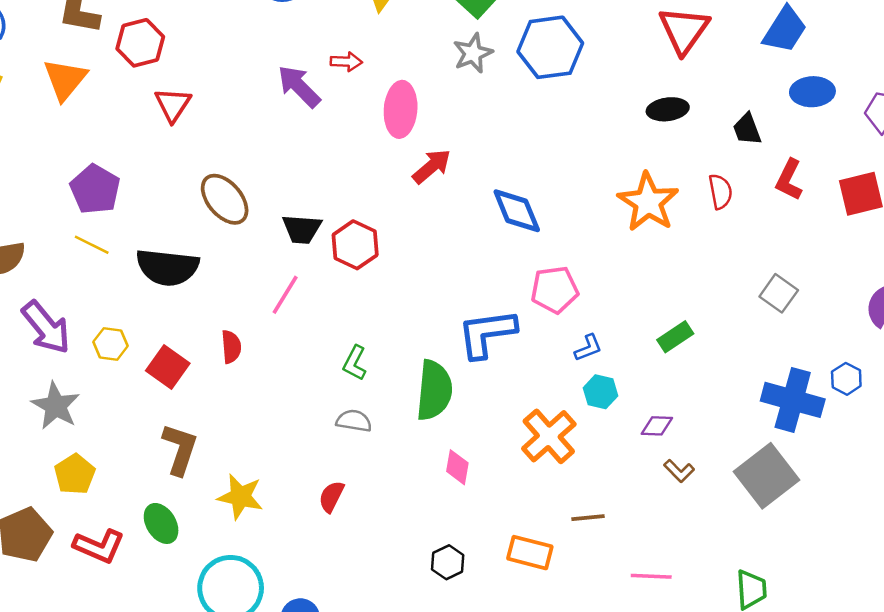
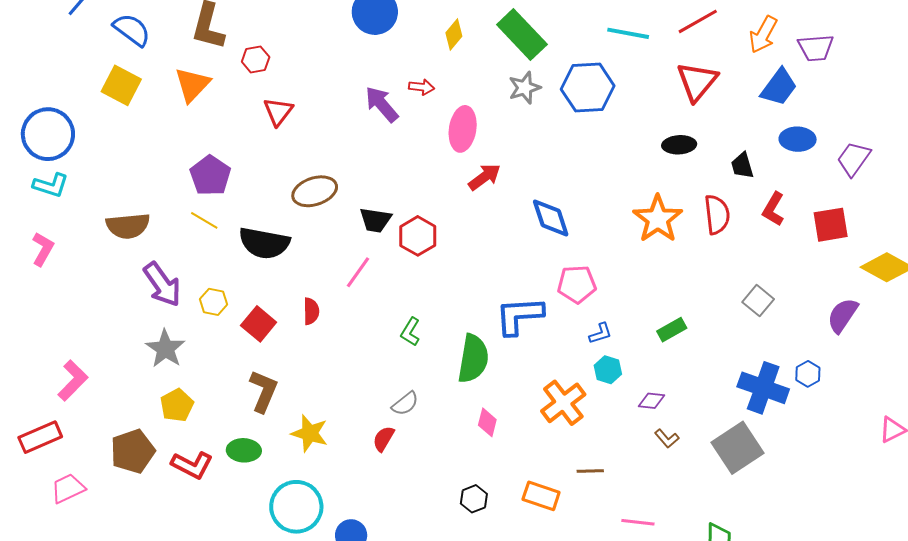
red hexagon: (140, 43) -> (256, 59), size x0.7
red semicircle: (720, 192) -> (717, 215), size x1.4
brown ellipse: (225, 199) -> (315, 191), turned -72
gray semicircle: (354, 421) -> (405, 404), moved, turned 128
green ellipse: (161, 523) -> (244, 450), turned -60

